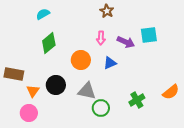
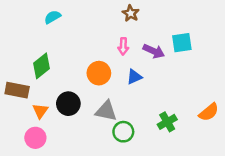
green diamond: (49, 43) -> (42, 66), moved

